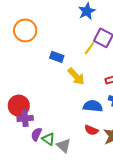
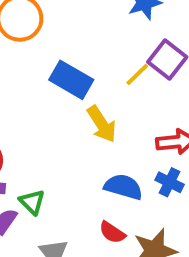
blue rectangle: (57, 57) -> (71, 80), size x1.5
green triangle: (48, 139) -> (32, 202), moved

